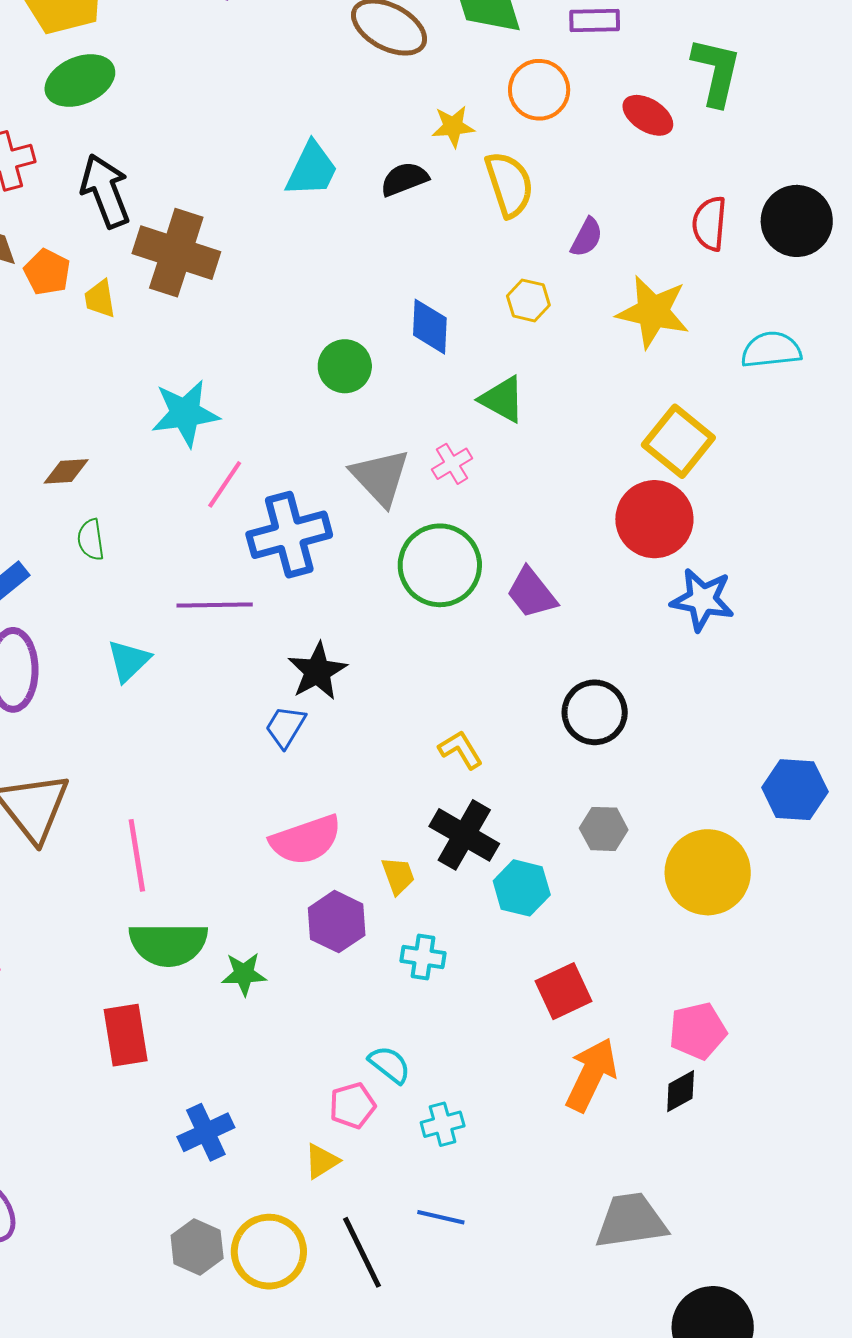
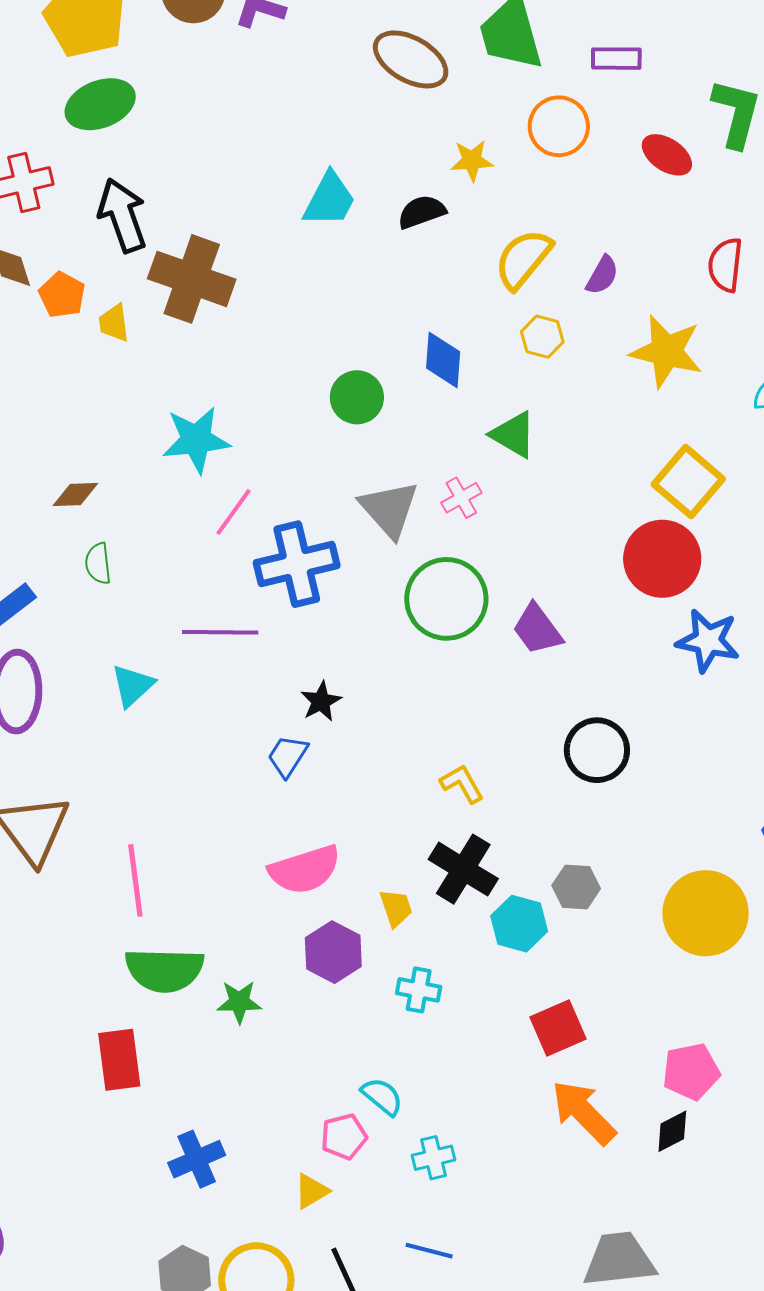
yellow semicircle: (509, 184) -> (523, 259), moved, turned -124
black star: (317, 671) -> (321, 701), size x0.7
gray hexagon: (604, 829) -> (576, 887), moved
orange arrow: (591, 1075) -> (584, 1112), turned -72

